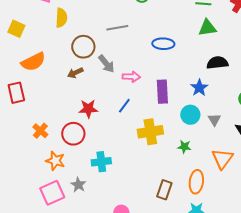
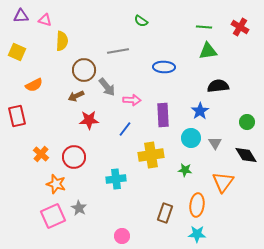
orange semicircle: (33, 62) -> (34, 85), size x0.7
red star: (88, 109) -> (89, 120), moved
cyan cross: (101, 162) -> (116, 179), moved

